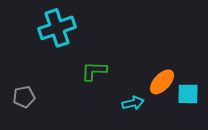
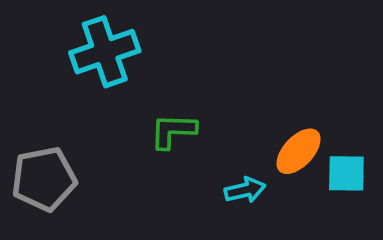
gray pentagon: (24, 97) -> (44, 179), size x1.6

